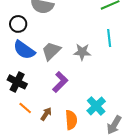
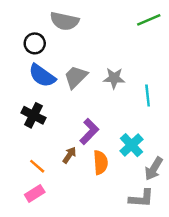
cyan line: (109, 38) -> (148, 95), moved
purple L-shape: (60, 82) -> (89, 131), moved
orange line: (25, 108) -> (37, 166), moved

